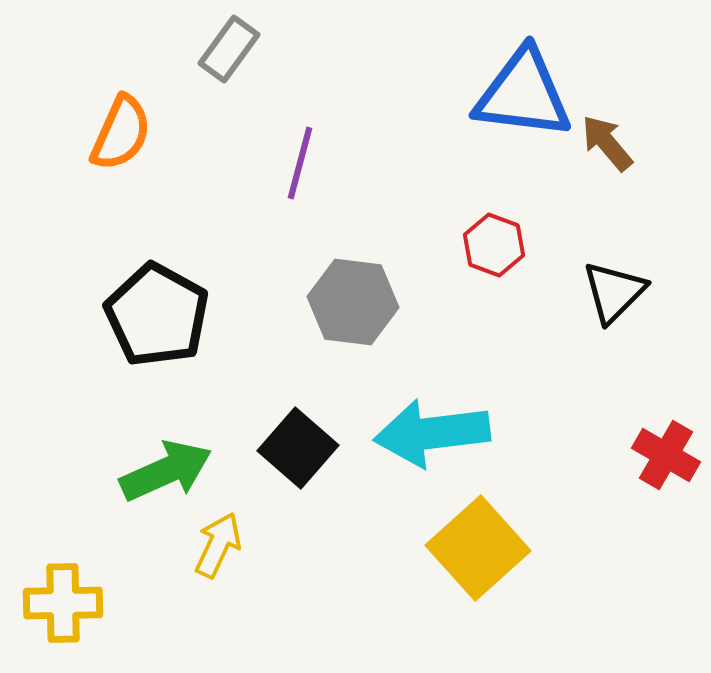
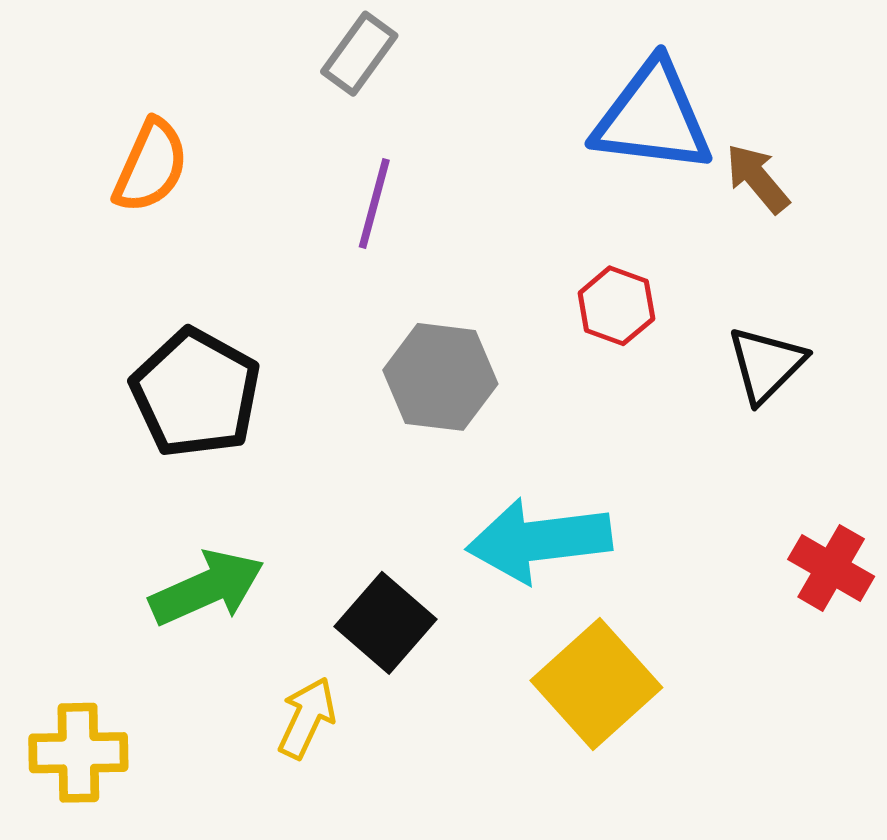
gray rectangle: (229, 49) -> (359, 54), moved
black square: (298, 448) -> (385, 623), moved
yellow arrow: (218, 545) -> (307, 718), moved

